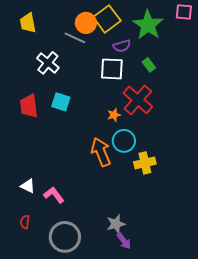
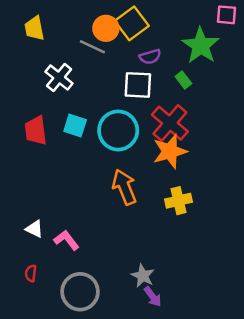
green star: (148, 25) -> (201, 46), moved
orange star: (114, 115) -> (170, 151), moved, size x2.0
cyan circle: (124, 141) -> (118, 130), moved, size x1.4
gray star: (116, 224) -> (143, 276), turned -30

